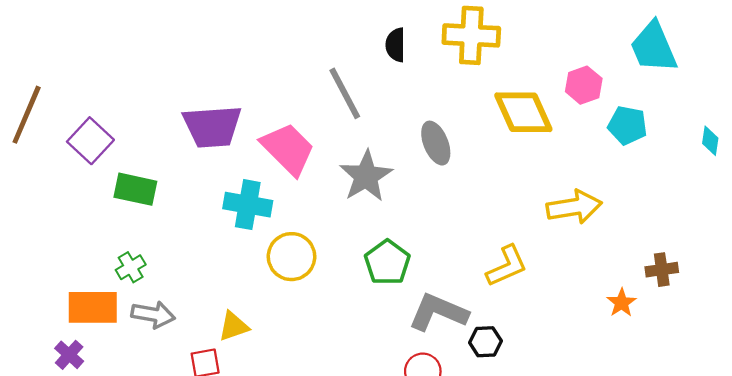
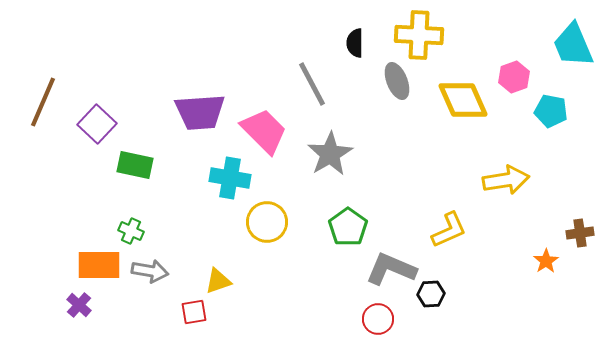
gray ellipse: (436, 143) -> (397, 81), moved
green cross: (131, 267) -> (131, 231), turned -35

